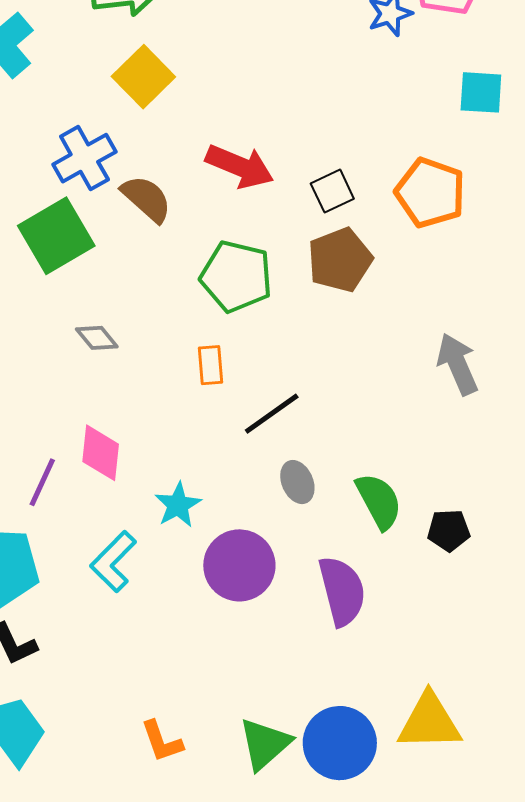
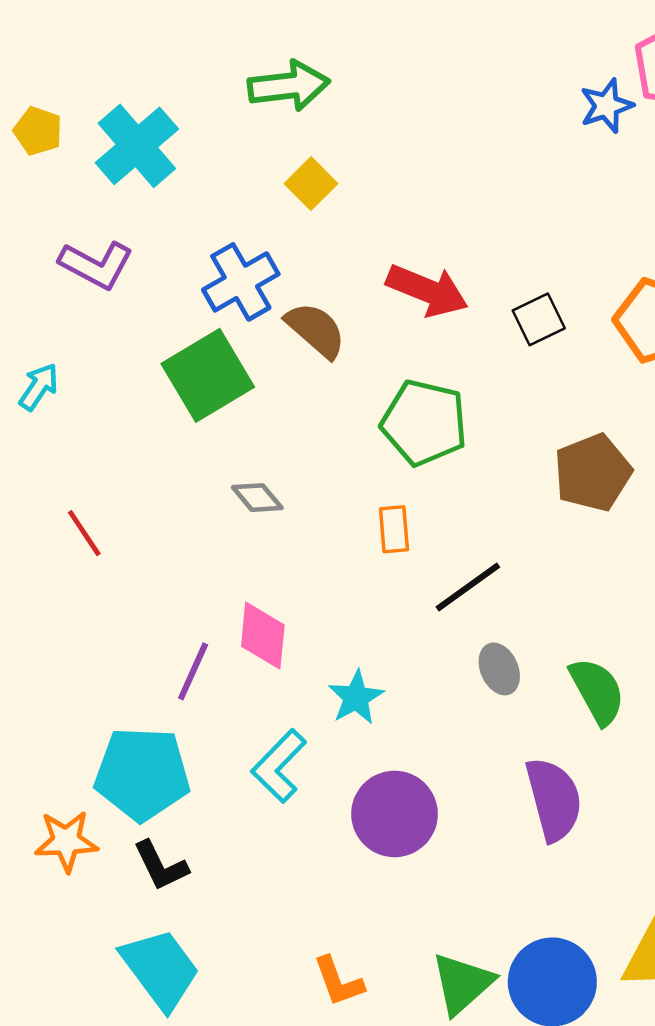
yellow square: (143, 77) -> (311, 184), size x0.7
brown pentagon: (340, 260) -> (593, 473), moved
purple circle: (239, 565) -> (395, 814), moved

